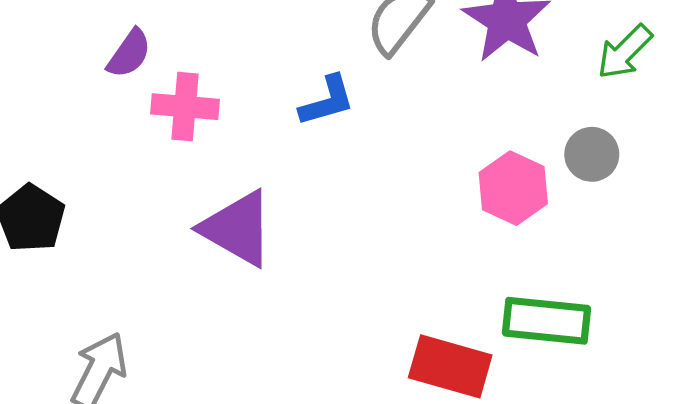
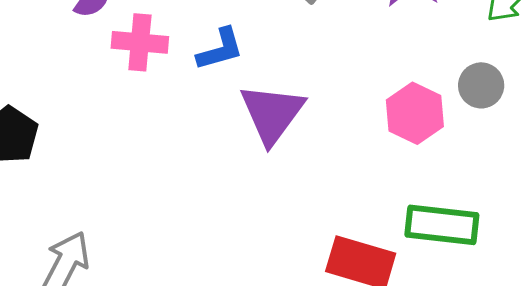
blue L-shape: (327, 101) -> (220, 49), moved
purple triangle: (237, 228) -> (272, 114), moved, turned 36

